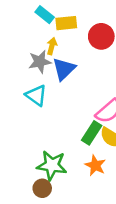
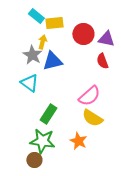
gray star: (40, 62) -> (32, 55), turned -30
blue triangle: (64, 69) -> (52, 61), turned 30
green rectangle: (92, 133) -> (48, 114), moved

